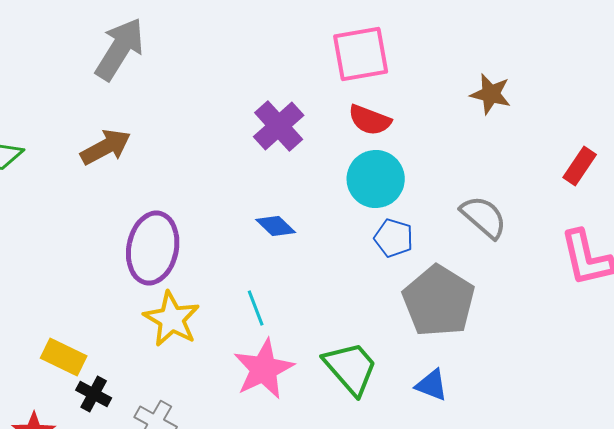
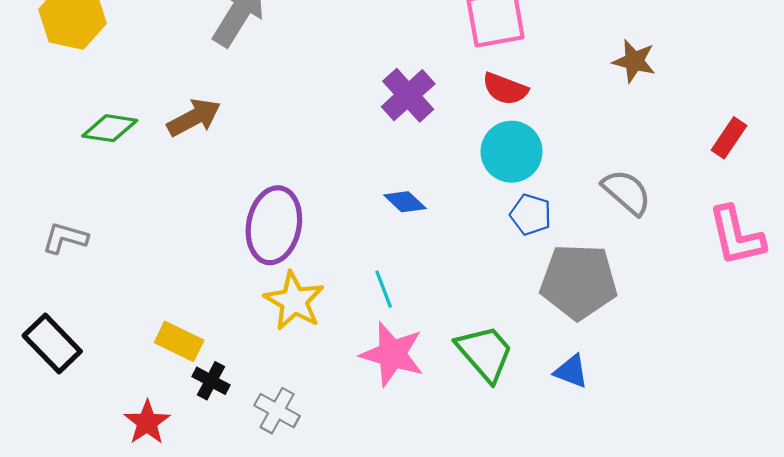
brown arrow: (106, 147) -> (194, 118), moved
gray pentagon: (439, 301) -> (579, 282), turned -30
pink star: (264, 369) -> (392, 354), turned -30

